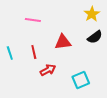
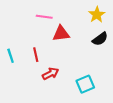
pink line: (33, 20) -> (44, 17), moved
red triangle: (63, 42) -> (61, 34), moved

